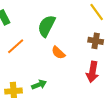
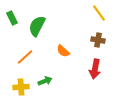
green semicircle: (47, 26) -> (37, 26), moved
orange line: (16, 46) -> (25, 57), moved

